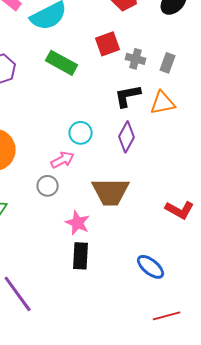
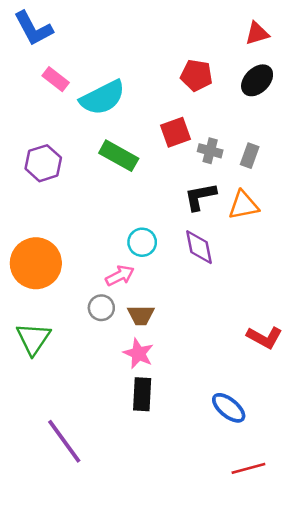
purple diamond: (127, 137) -> (199, 247), turned -40
brown trapezoid: (111, 192) -> (141, 315), moved, size x0.6

